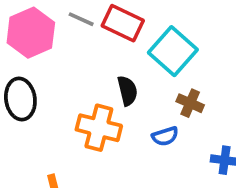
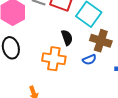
brown cross: (190, 103) -> (101, 41), size x1.5

